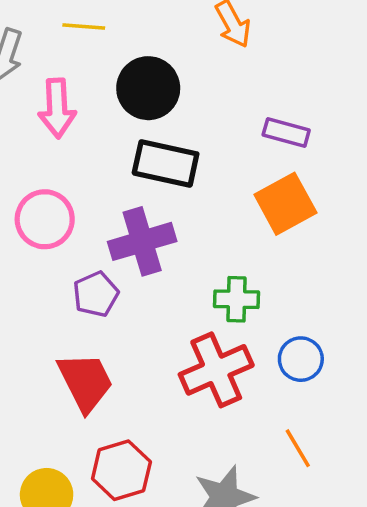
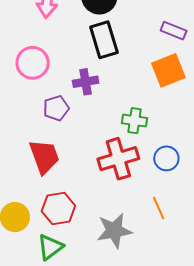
black rectangle: (166, 163) -> (104, 40), turned 54
purple cross: (142, 241) -> (86, 82), size x0.7

